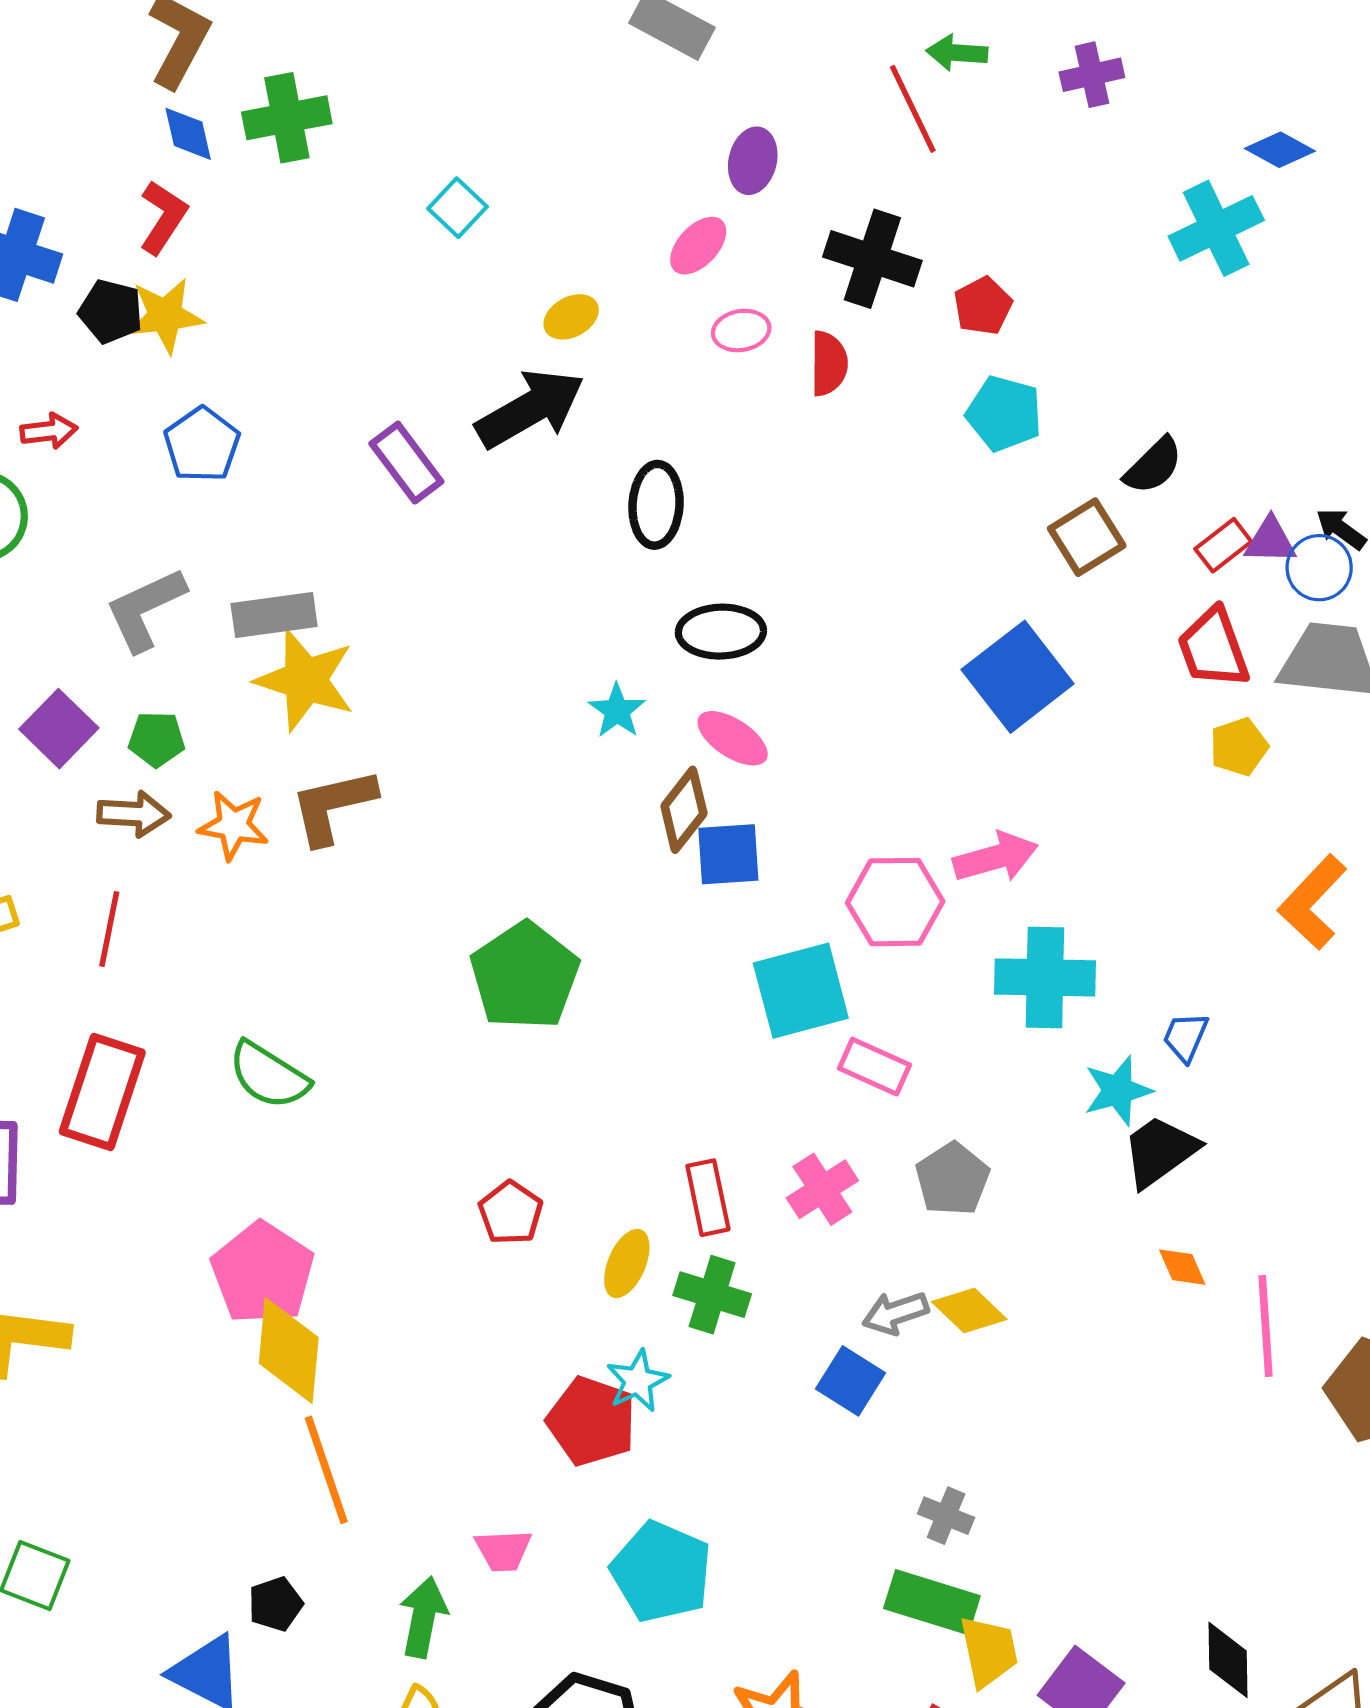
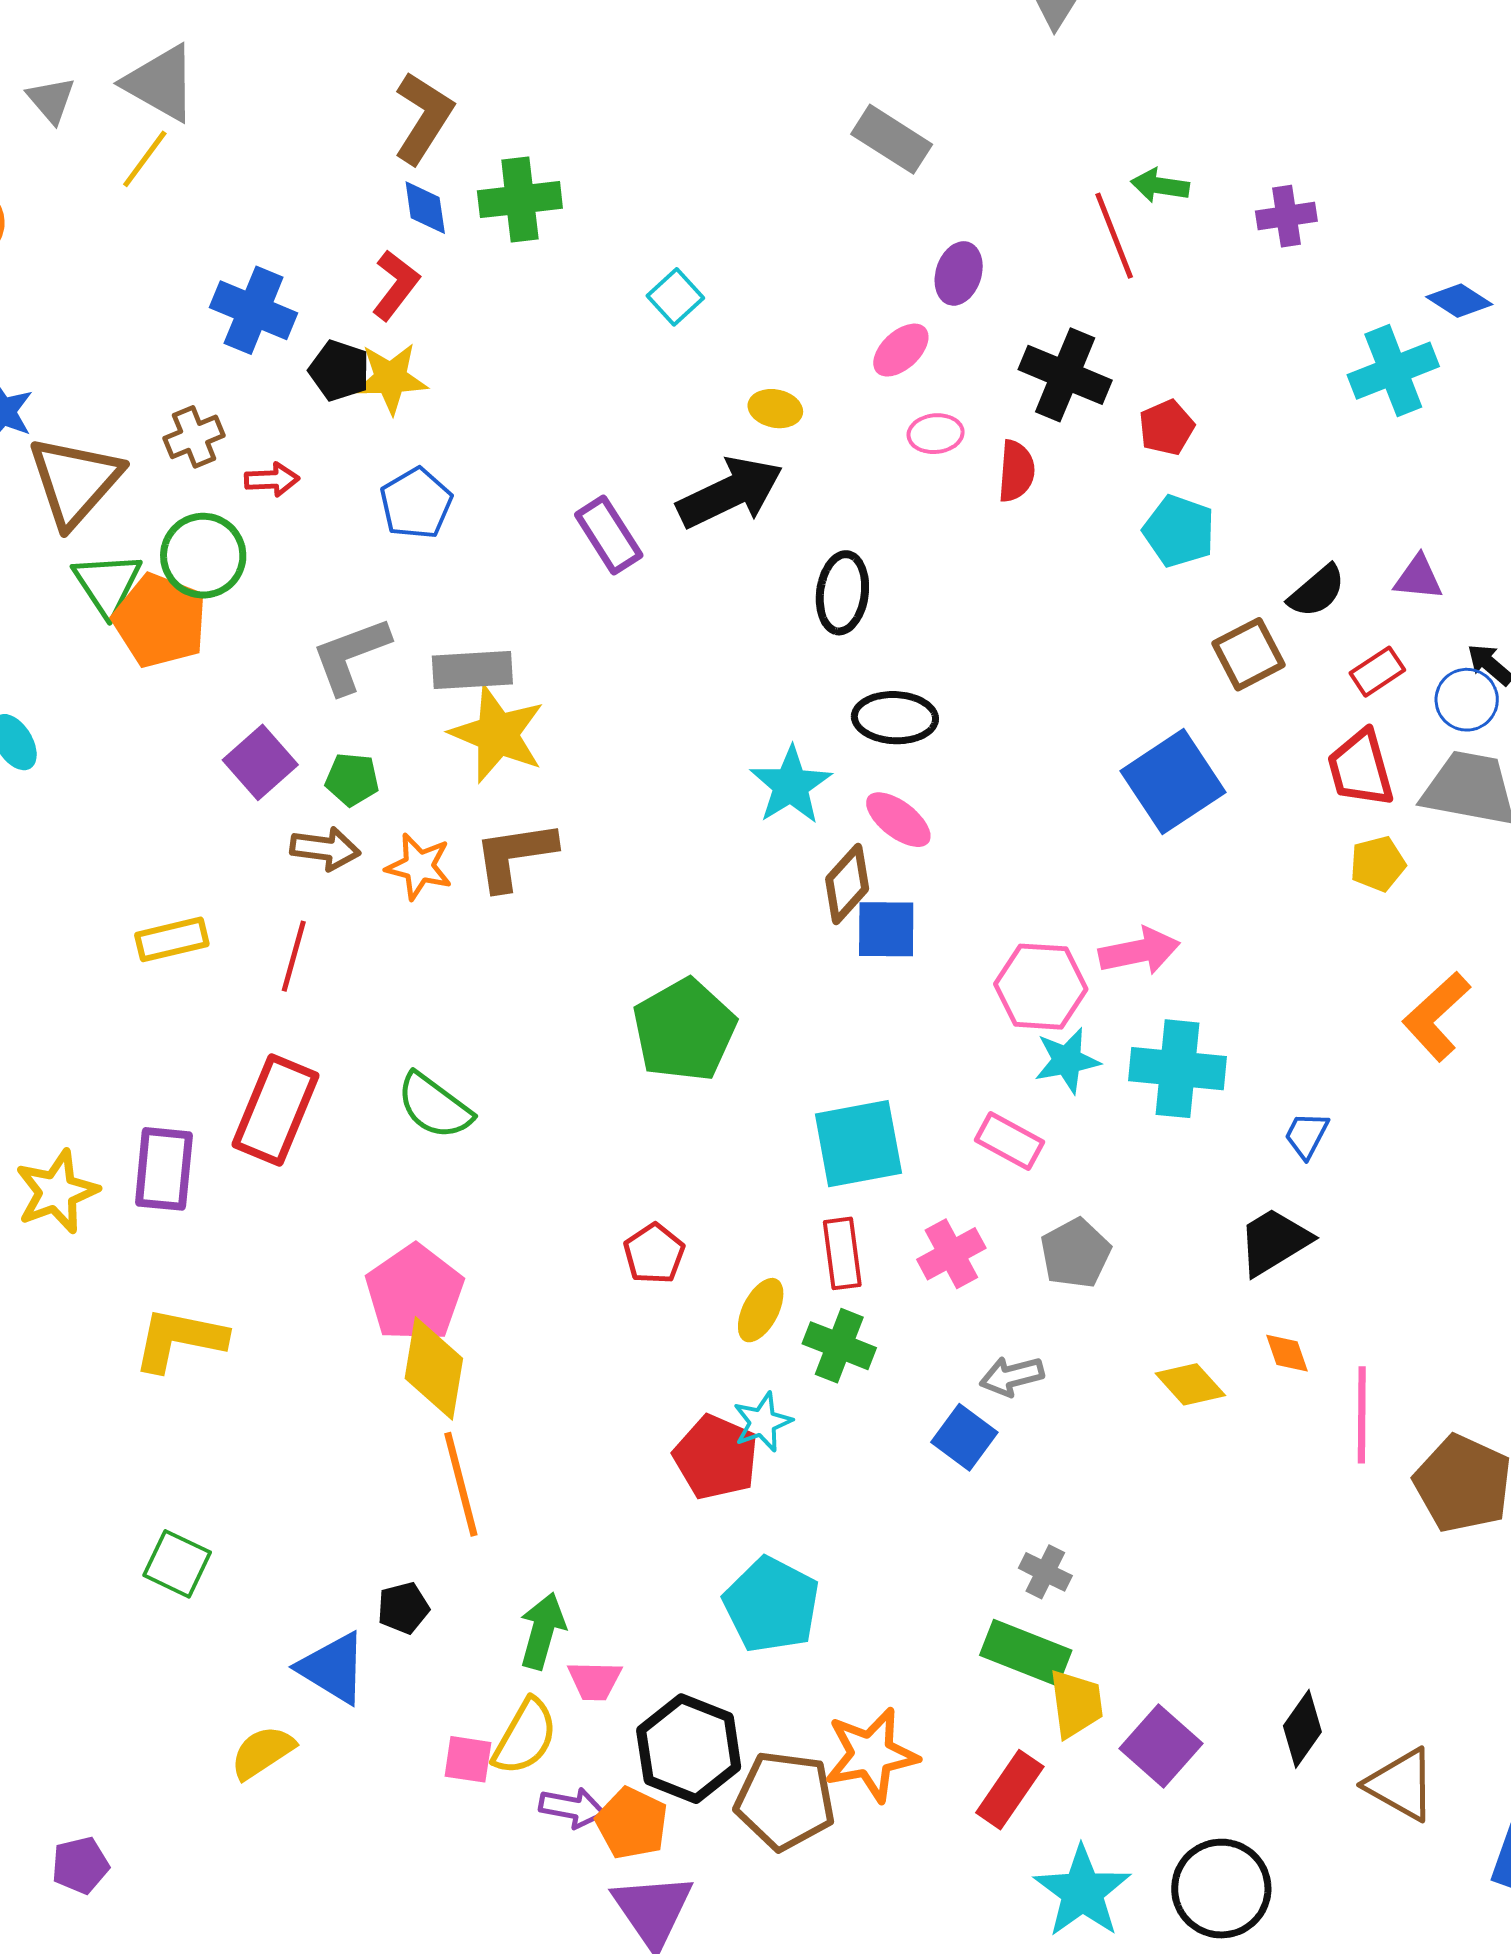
yellow ellipse: (571, 317) -> (775, 409), turned 36
purple triangle: (1270, 541) -> (1418, 578), moved
cyan star: (617, 711) -> (791, 785), size x1.5
cyan square: (801, 991) -> (858, 1144), moved
cyan star: (1118, 1091) -> (1067, 1060), moved
yellow diamond: (969, 1311) -> (1190, 1384), moved
pink trapezoid: (503, 1550) -> (595, 1681), moved
black diamond: (1228, 1660) -> (1302, 1729), turned 32

